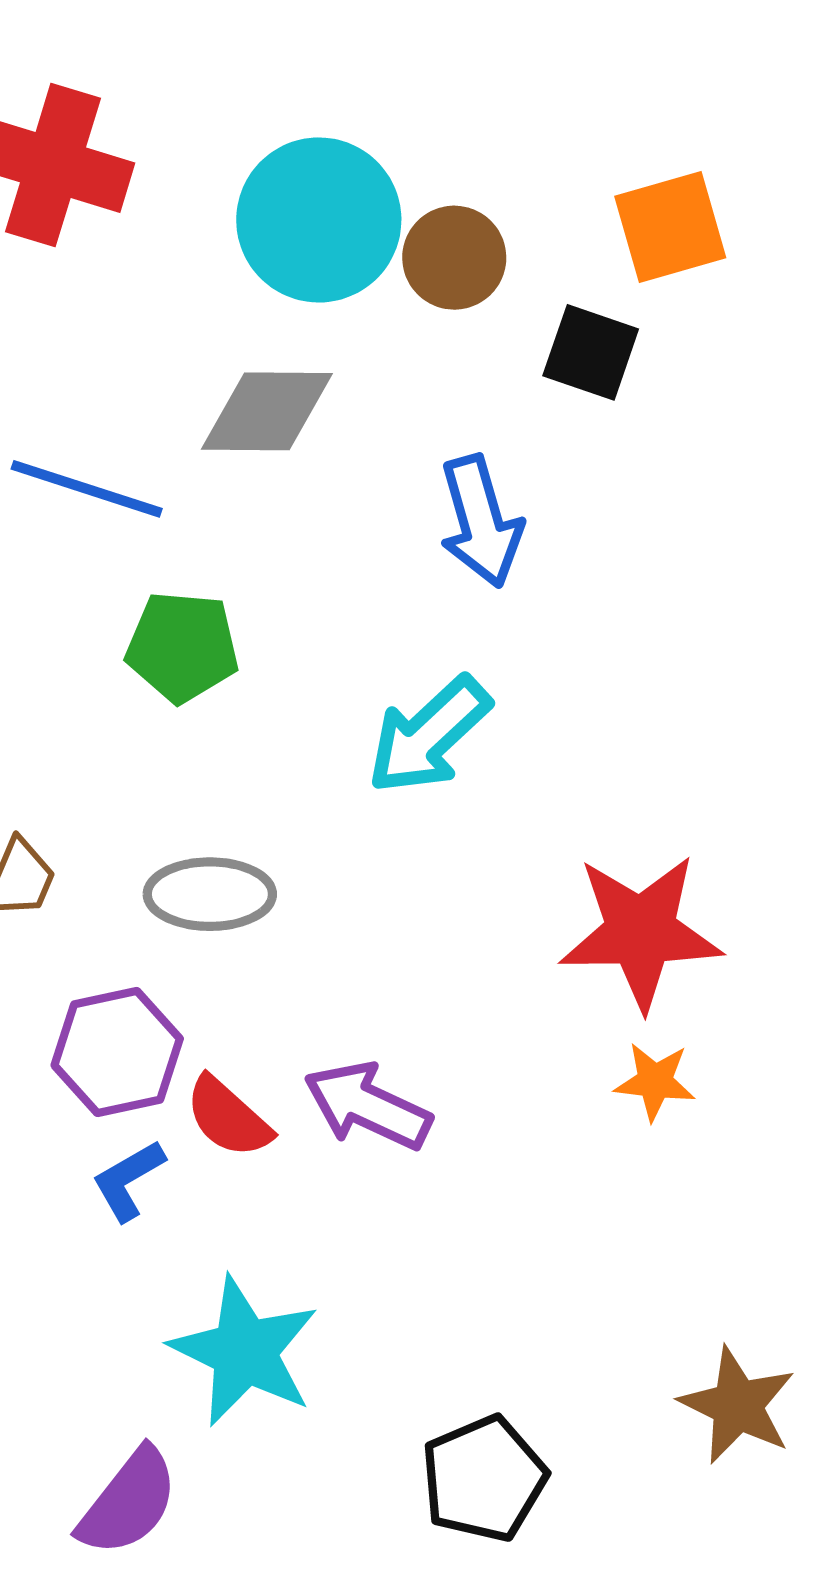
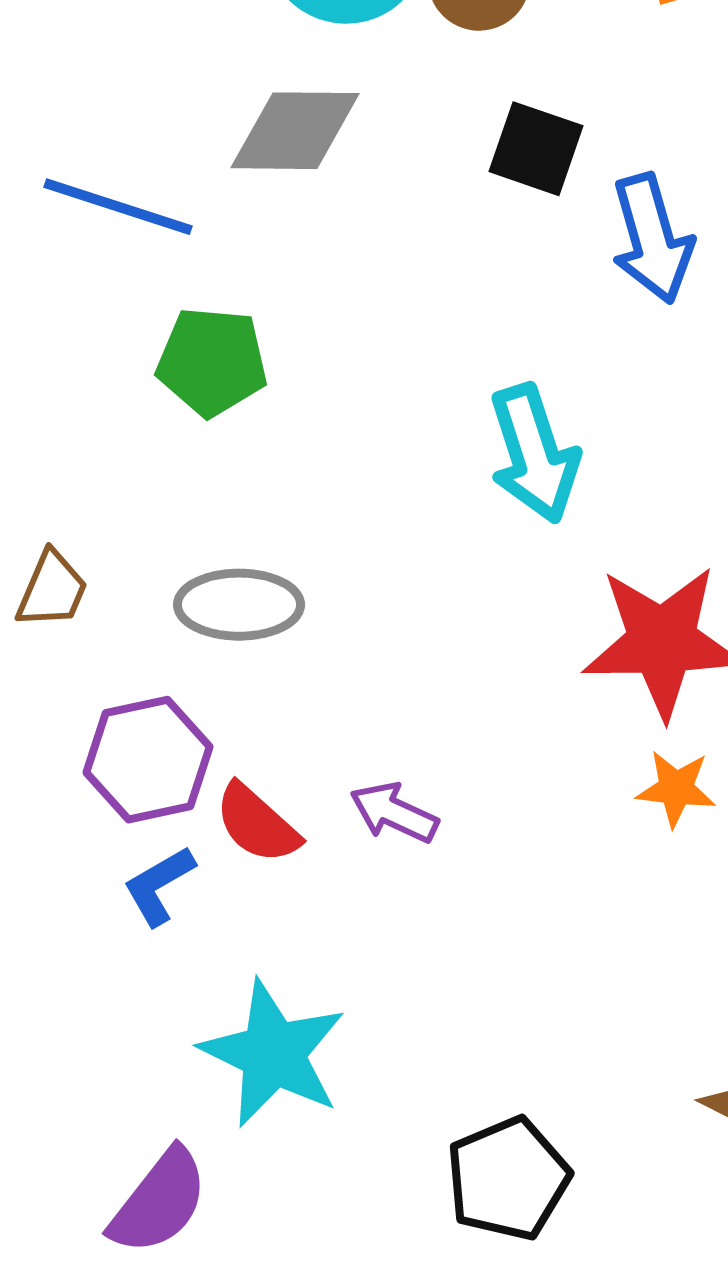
black square: (591, 352) -> (536, 149), moved
blue arrow: (481, 521) -> (652, 239), moved
cyan arrow: (429, 735) -> (534, 454), moved, turned -65
purple arrow: (368, 1106) -> (394, 813), size x0.7

